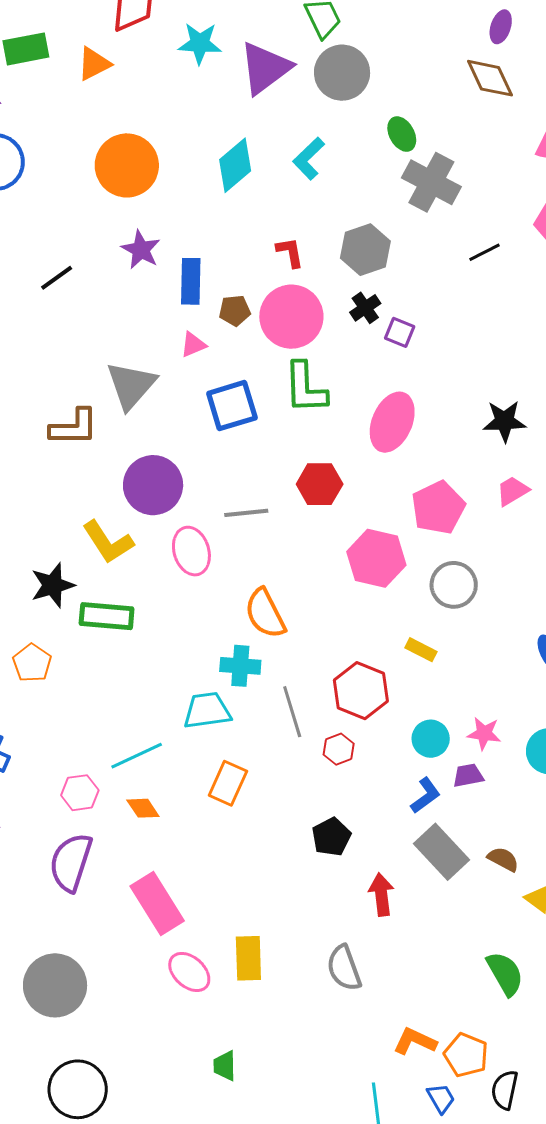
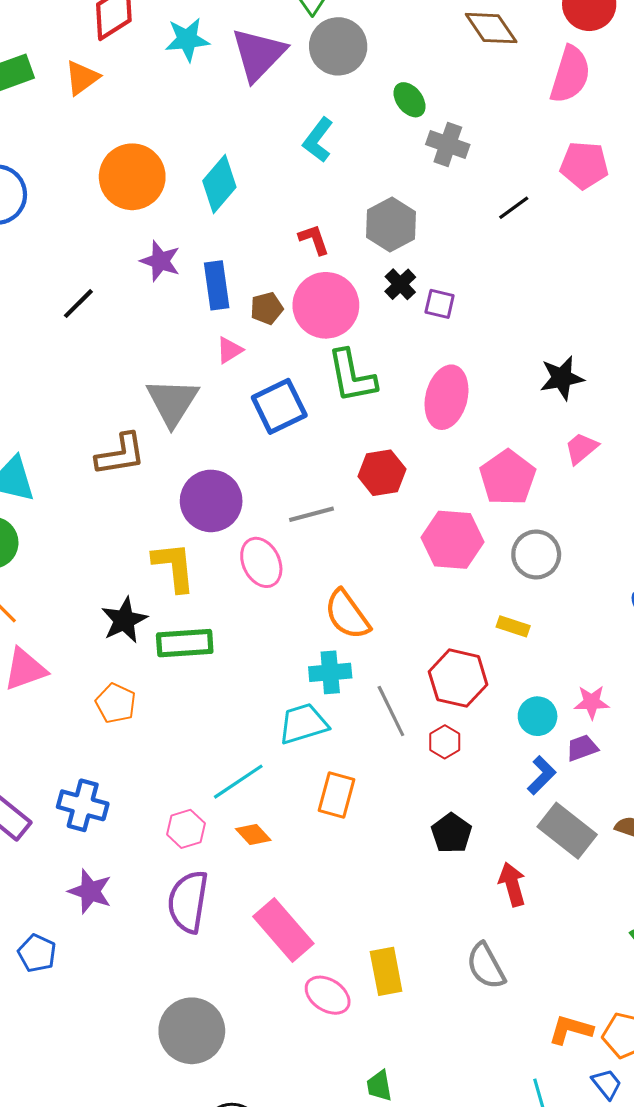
cyan diamond: (235, 165) -> (219, 184), moved
gray cross: (431, 182) -> (448, 145), size x0.7
yellow L-shape: (108, 542) -> (174, 567), turned -144

